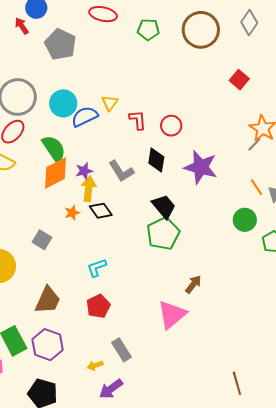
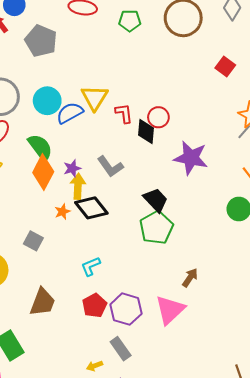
yellow triangle: (110, 103) -> (95, 98), size x1.6
black diamond: (156, 160) -> (146, 132), moved
orange diamond: (55, 173) -> (43, 172), turned -32
black diamond: (101, 211) -> (91, 208), size x1.4
purple hexagon: (48, 345) -> (126, 309), moved

